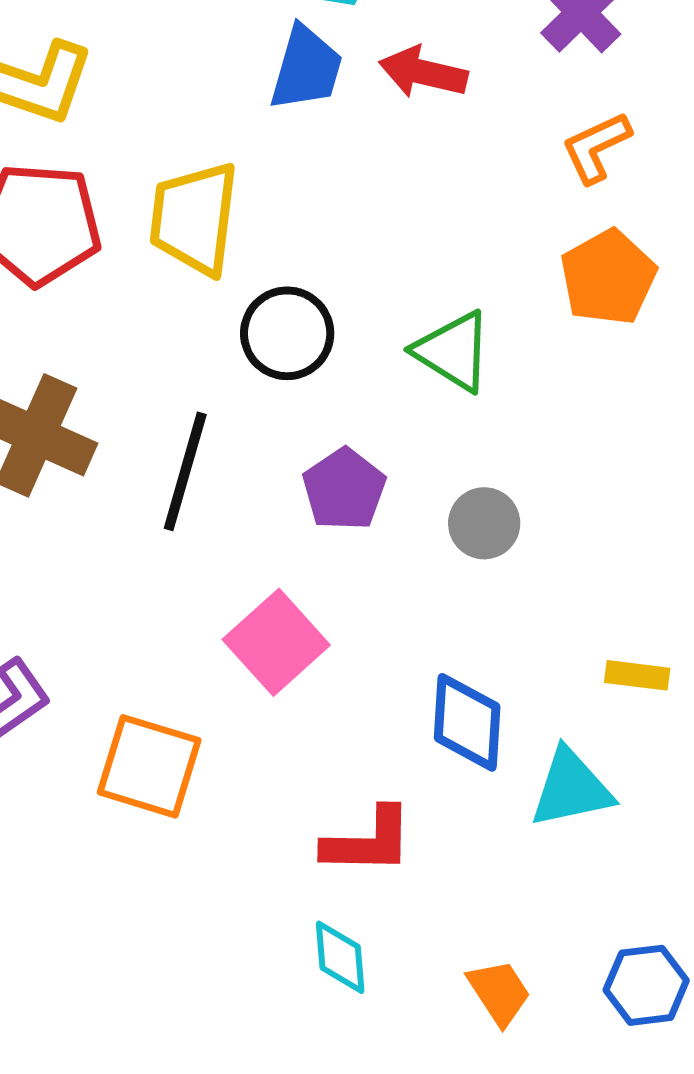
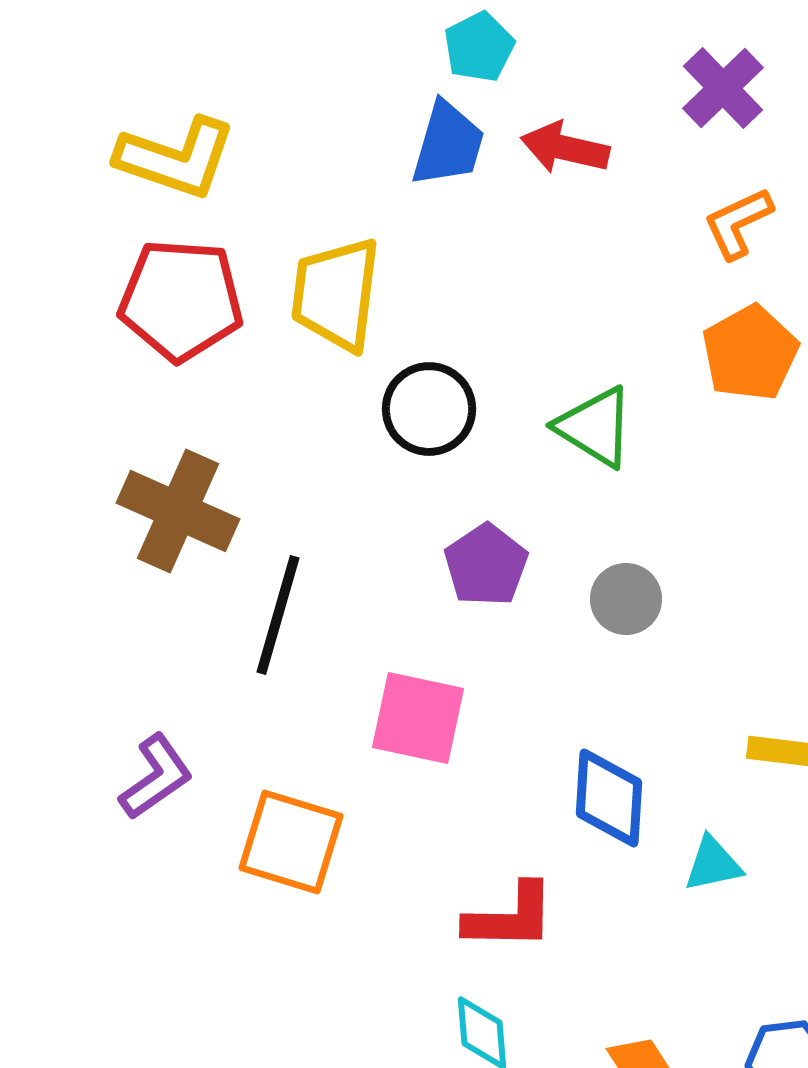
black line: (185, 471) -> (278, 615), moved
pink square: (276, 642) -> (418, 718), turned -36
cyan triangle: (571, 788) -> (713, 864), size x0.7

